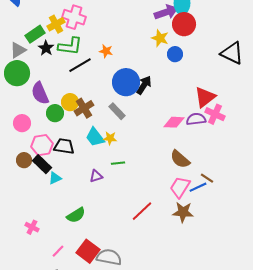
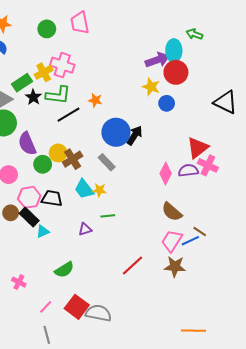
pink diamond: (174, 122) -> (166, 174), turned -65

